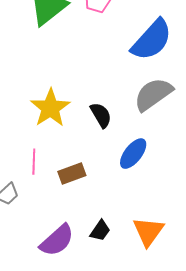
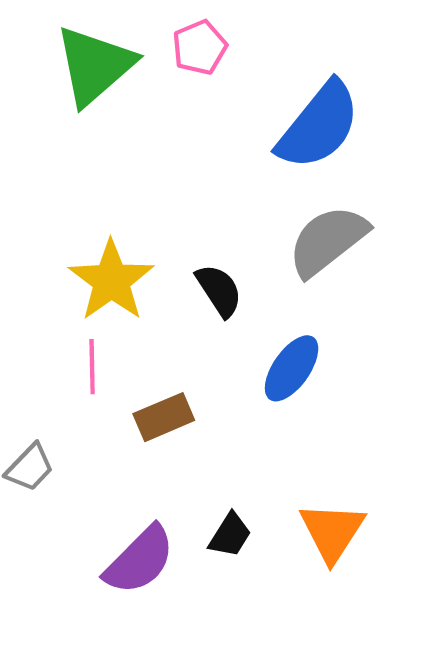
pink line: (34, 162) -> (92, 367), moved

